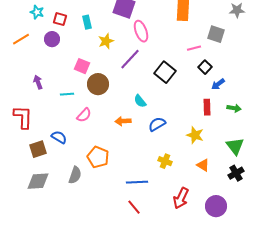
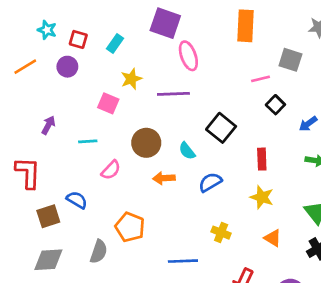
cyan rectangle: (87, 22) -> (115, 44), turned 48
yellow star: (106, 41) -> (131, 79), moved
purple line: (130, 59) -> (173, 94), turned 45
black square: (165, 72) -> (221, 128), moved
purple arrow: (38, 82) -> (48, 125), turned 48
brown circle: (98, 84) -> (146, 143), moved
blue arrow: (218, 84) -> (308, 124), moved
red rectangle: (207, 107) -> (262, 159), moved

